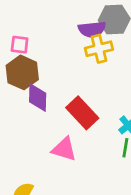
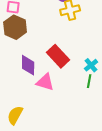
purple diamond: (38, 98) -> (28, 65), moved

